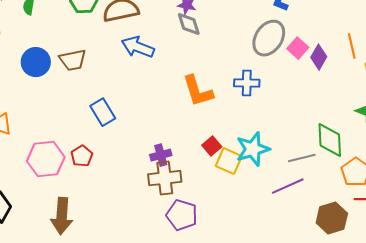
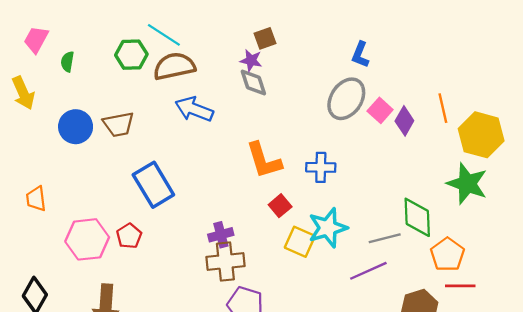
blue cross: (247, 83) -> (321, 167), moved
blue rectangle: (103, 112) -> (153, 185), size x1.4
red square: (212, 146) -> (280, 206), moved

